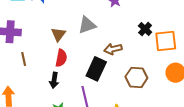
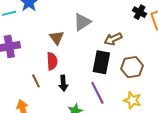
red semicircle: (61, 58) -> (52, 61), moved
brown line: (24, 59) -> (36, 81), moved
brown hexagon: (136, 77) -> (132, 67), moved

